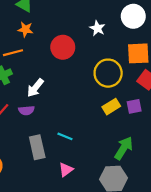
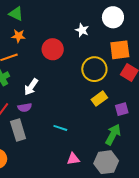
purple square: (134, 106) -> (122, 109), moved
gray rectangle: (37, 147) -> (18, 130), moved
pink triangle: (66, 170) -> (73, 159), moved, turned 32

